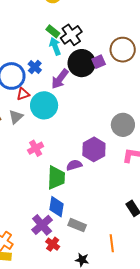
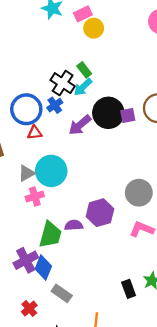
black cross: (71, 35) -> (63, 83), moved, turned -35
cyan arrow: (55, 46) -> (83, 87), turned -126
cyan circle: (44, 105) -> (51, 171), moved
gray triangle: (16, 117) -> (26, 173), moved
purple cross: (42, 225) -> (26, 260), moved

